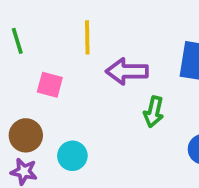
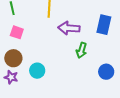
pink square: (50, 85) -> (17, 32), moved

